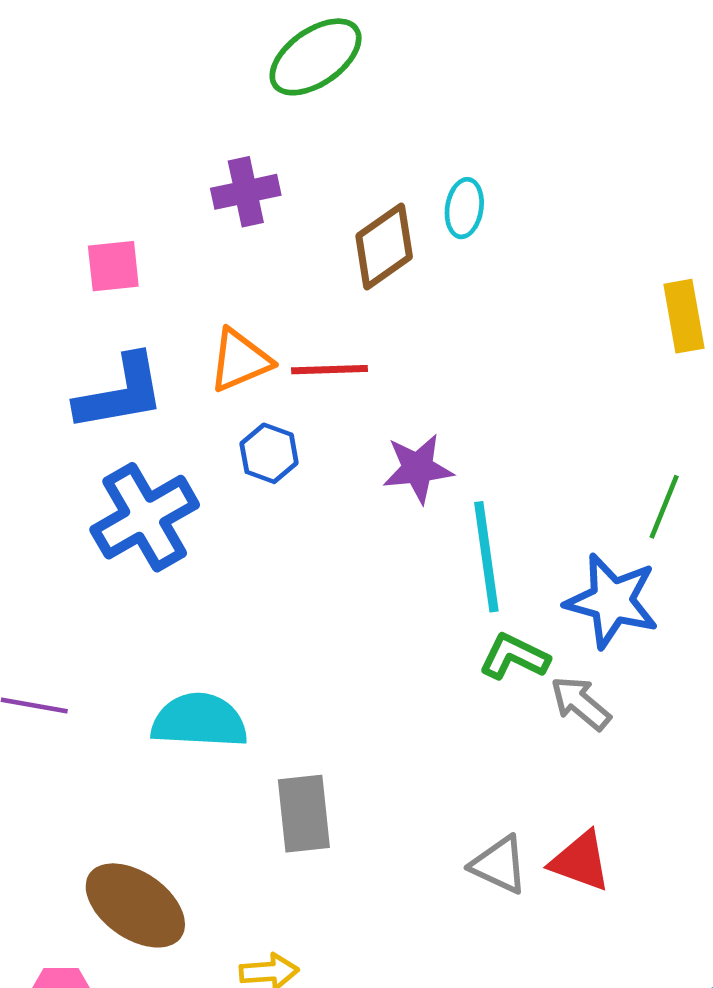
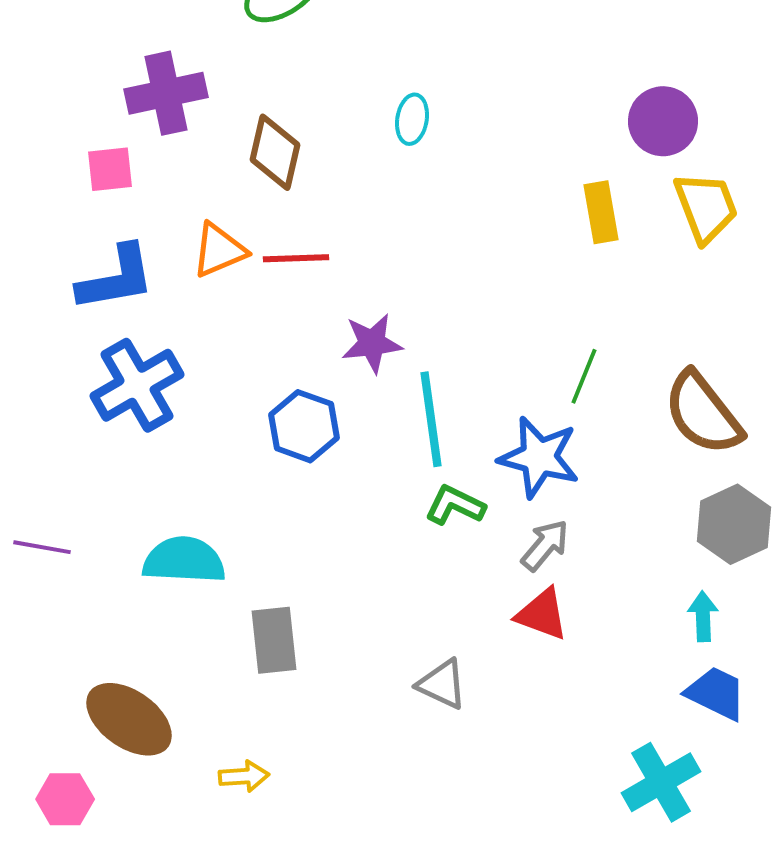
purple cross: (246, 192) -> (166, 93), moved, size x1.4
brown diamond: (384, 246) -> (275, 152), moved, turned -42
blue hexagon: (269, 453) -> (304, 426), moved, size x1.4
gray arrow: (581, 703) -> (545, 545), moved, turned 90
red triangle: (581, 861) -> (542, 614), moved

